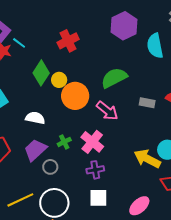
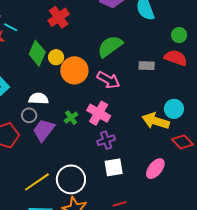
gray circle: (50, 167) -> (29, 115), moved

